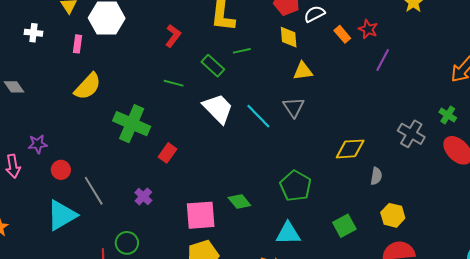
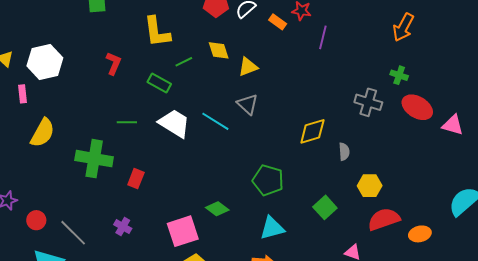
yellow diamond: (289, 37) -> (219, 50), moved
green line: (174, 83) -> (127, 122), moved

